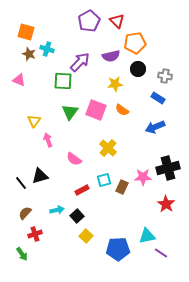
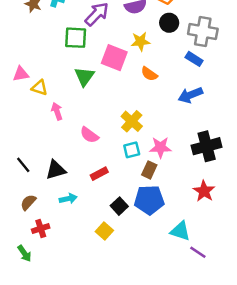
gray cross: (165, 76) -> (203, 31), size x1.6
pink triangle: (19, 80) -> (21, 74), moved, turned -32
pink square: (96, 110) -> (114, 58), moved
yellow triangle: (34, 121) -> (39, 88), turned -48
black triangle: (40, 176) -> (56, 170), moved
pink star: (143, 177) -> (160, 147), moved
cyan square: (104, 180) -> (132, 150), moved
black square: (77, 216) -> (119, 206), moved
cyan triangle: (147, 236) -> (180, 231), turned 30
blue pentagon: (118, 249) -> (149, 200), moved

